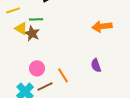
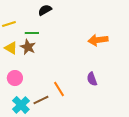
yellow triangle: (21, 28) -> (11, 48), moved
pink circle: (37, 68) -> (15, 78), moved

